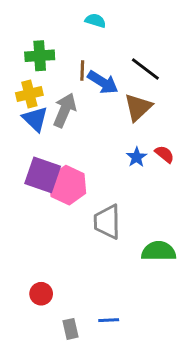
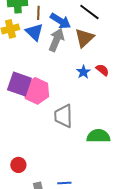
brown line: (82, 70) -> (38, 13), moved
gray arrow: (65, 110) -> (56, 40), moved
blue triangle: (35, 119) -> (34, 32), moved

